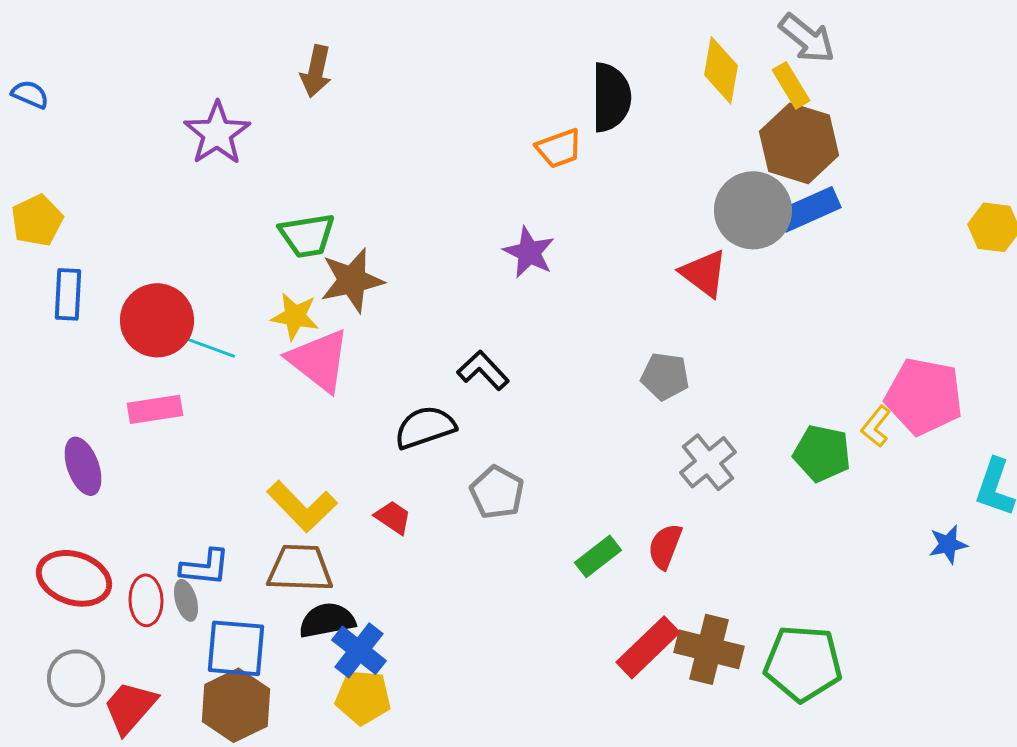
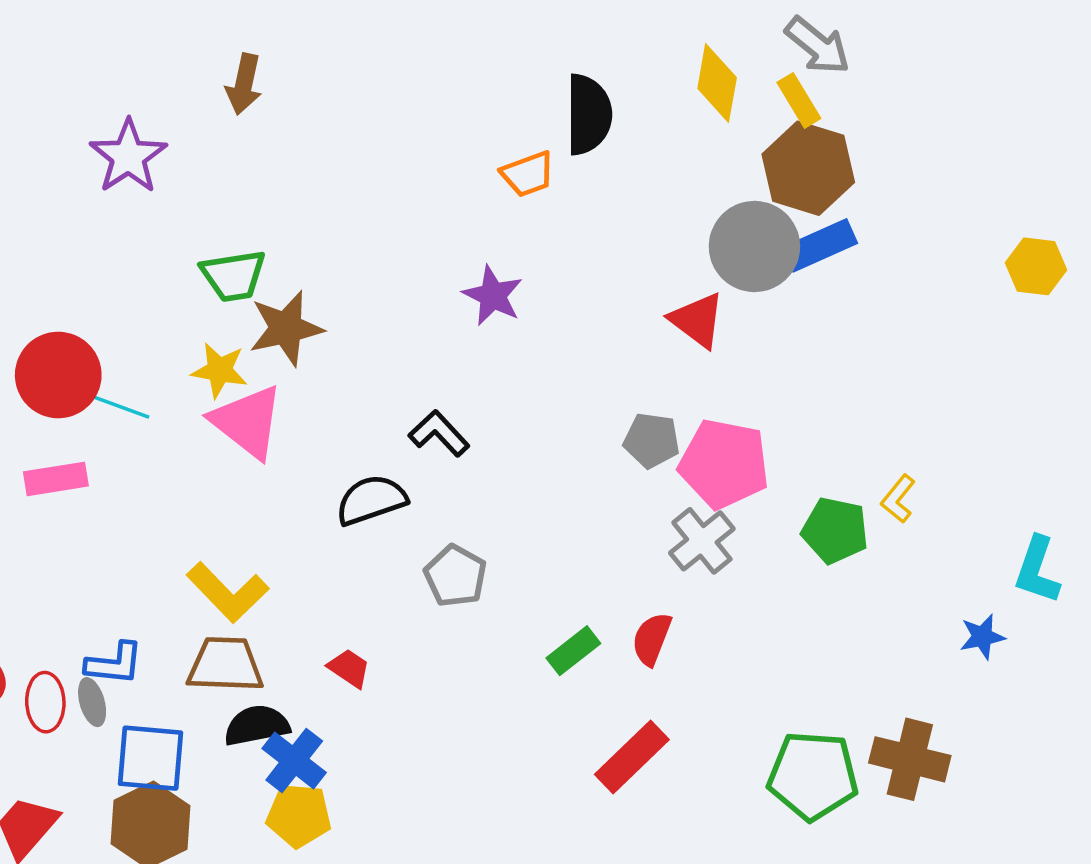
pink pentagon: (924, 396) -> (724, 464), moved
red trapezoid: (393, 517) -> (349, 668), moved
brown cross: (709, 649) -> (910, 759), moved

